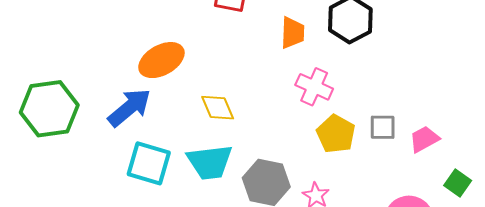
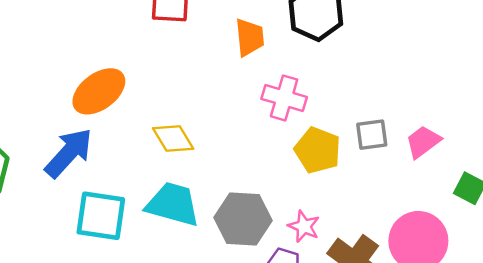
cyan trapezoid: (210, 162) -> (173, 204), turned -150

